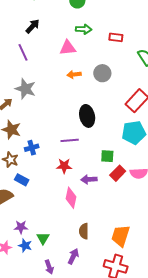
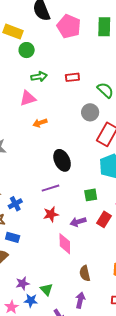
gray circle: (102, 73) -> (90, 112), moved
red rectangle: (118, 173) -> (104, 219), moved

